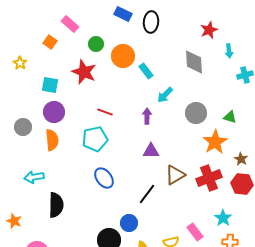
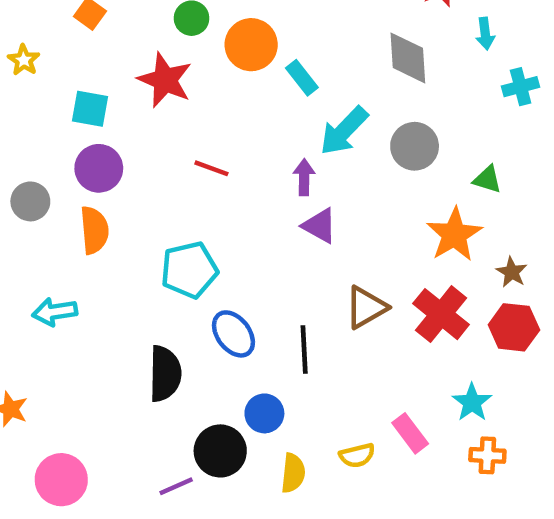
cyan arrow: (165, 95) -> (344, 131), size x1.4
gray circle: (196, 113) -> (415, 146), moved
cyan pentagon: (95, 139) -> (189, 270), moved
purple triangle: (151, 151) -> (320, 226), moved, turned 30
blue ellipse: (104, 178) -> (233, 334), moved
red cross: (209, 178) -> (441, 314), turned -30
black line: (147, 194) -> (304, 349), turned -40
black semicircle: (56, 205) -> (165, 374), moved

